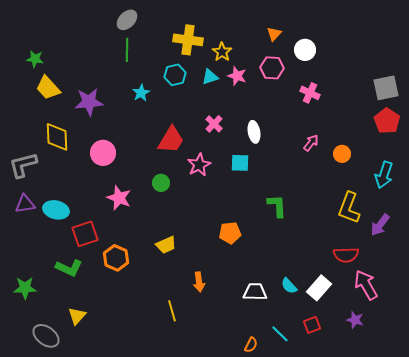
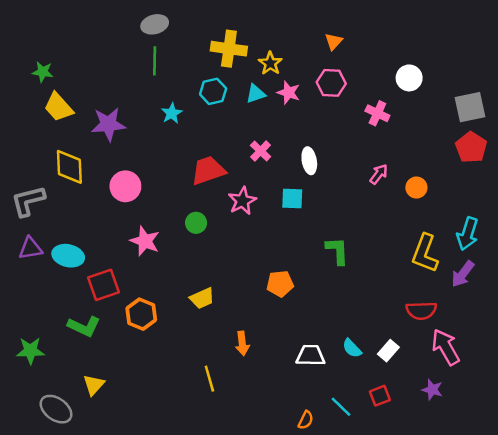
gray ellipse: (127, 20) -> (155, 24), turned 30
white circle: (305, 50) -> (409, 78), moved
red trapezoid: (171, 140) -> (208, 170), turned -140
cyan arrow: (384, 175) -> (468, 234), moved
white rectangle: (319, 288) -> (388, 351), size x0.7

